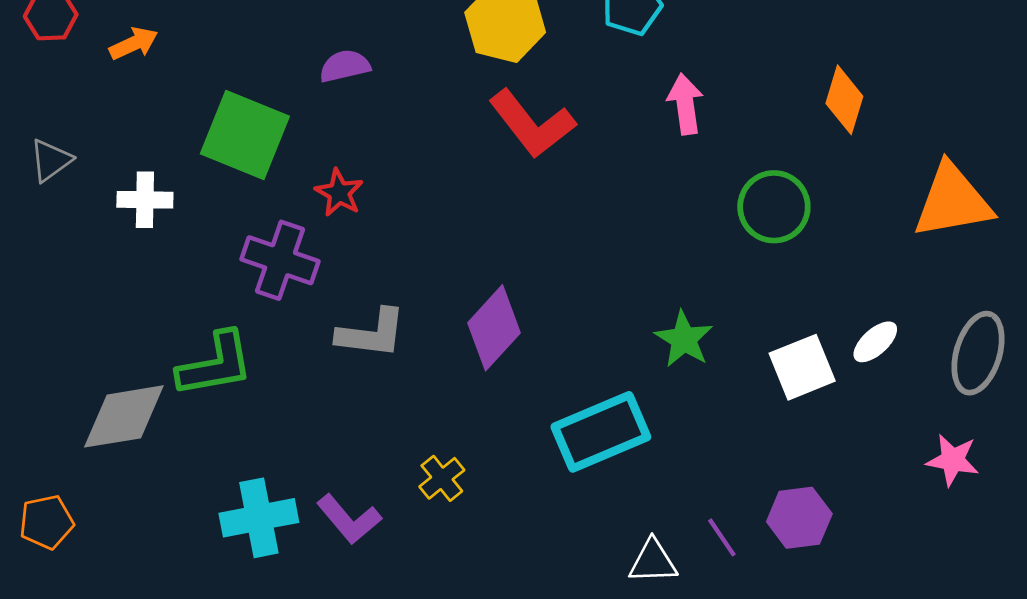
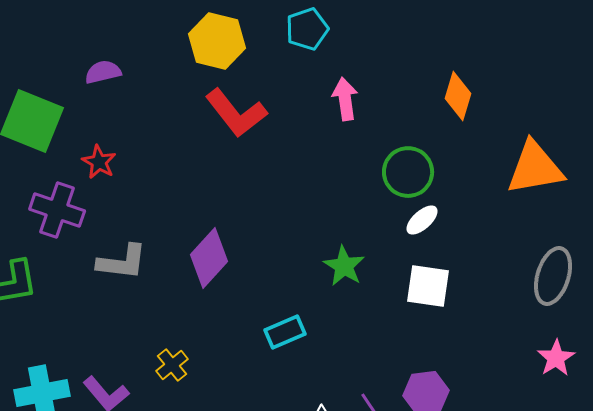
white ellipse: (875, 342) -> (422, 220), moved
white square: (802, 367) -> (428, 286), turned 30
cyan rectangle: (601, 432) -> (285, 332), size x0.6
pink star: (953, 460) -> (556, 358), moved, turned 30

